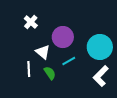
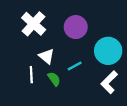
white cross: (31, 22) -> (34, 24), size x1.6
purple circle: (63, 37) -> (76, 27), moved

